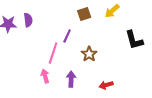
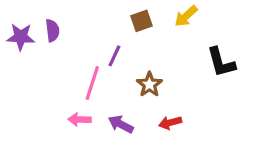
pink arrow: (45, 76) -> (79, 119), turned -72
purple arrow: (71, 79) -> (121, 124), turned -63
red arrow: (106, 85) -> (170, 123), moved

